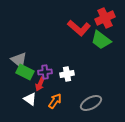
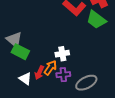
purple cross: (45, 72) -> (63, 75), moved
red arrow: (40, 84) -> (39, 73), moved
orange arrow: (55, 101) -> (50, 68), moved

